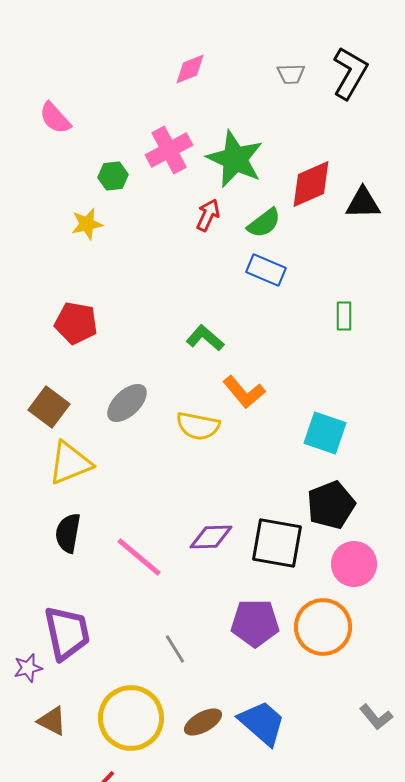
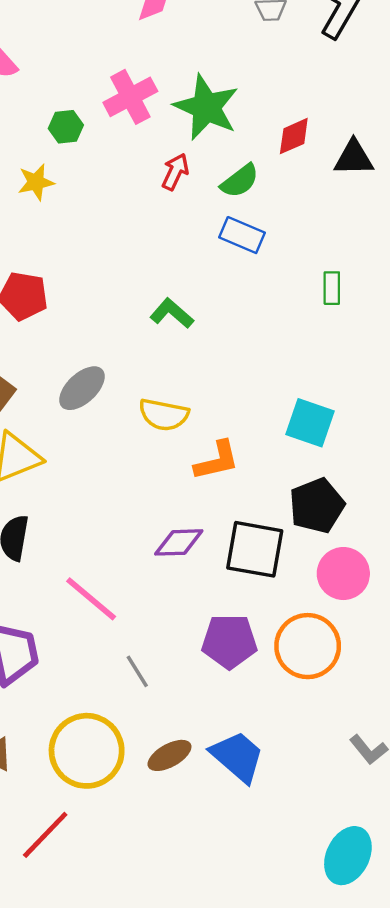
red diamond: (311, 184) -> (294, 136), size x0.7
orange L-shape: (244, 392) -> (217, 461), moved, turned -63
pink line: (139, 557) -> (91, 599), moved

